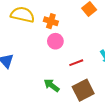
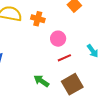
pink circle: (55, 41) -> (58, 39), moved

